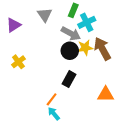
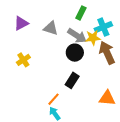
gray triangle: (45, 15) -> (51, 28), moved, turned -42
cyan cross: (87, 22) -> (103, 27), moved
yellow star: (85, 48) -> (93, 38), moved

